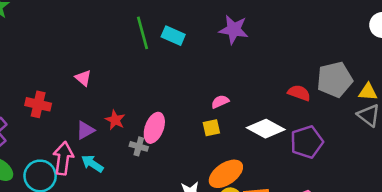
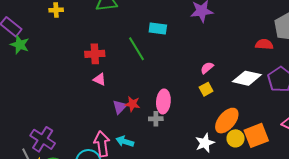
green line: (142, 33) -> (137, 49), moved
red cross: (38, 104) -> (95, 54), moved
purple triangle: (85, 130) -> (120, 107), moved

